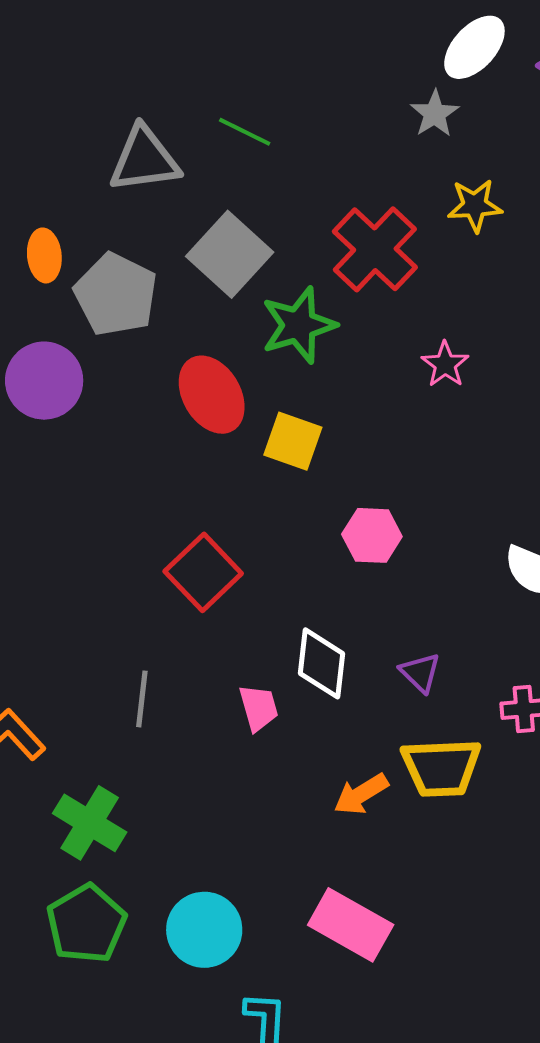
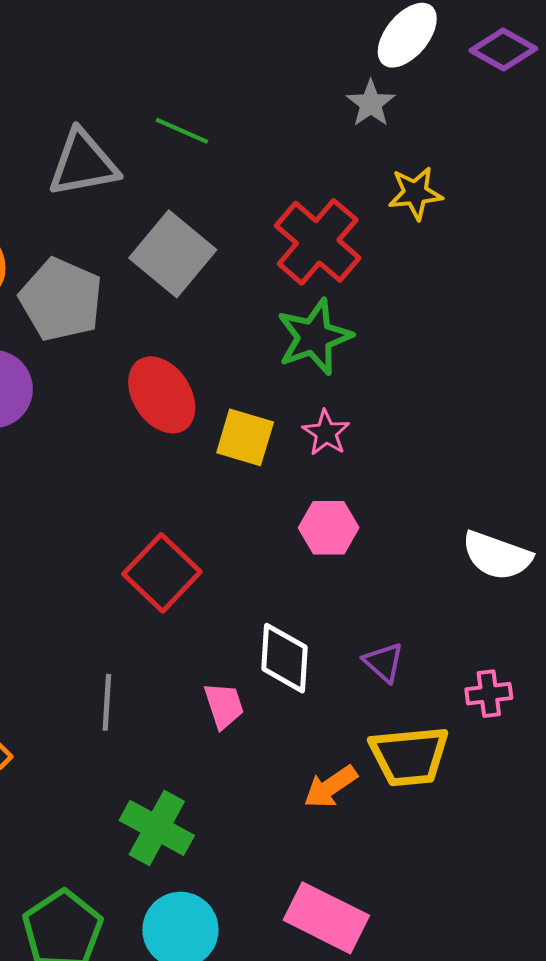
green star: (299, 325) -> (314, 337), moved
pink star: (445, 364) -> (326, 433), moved
green cross: (90, 823) -> (157, 828), moved

